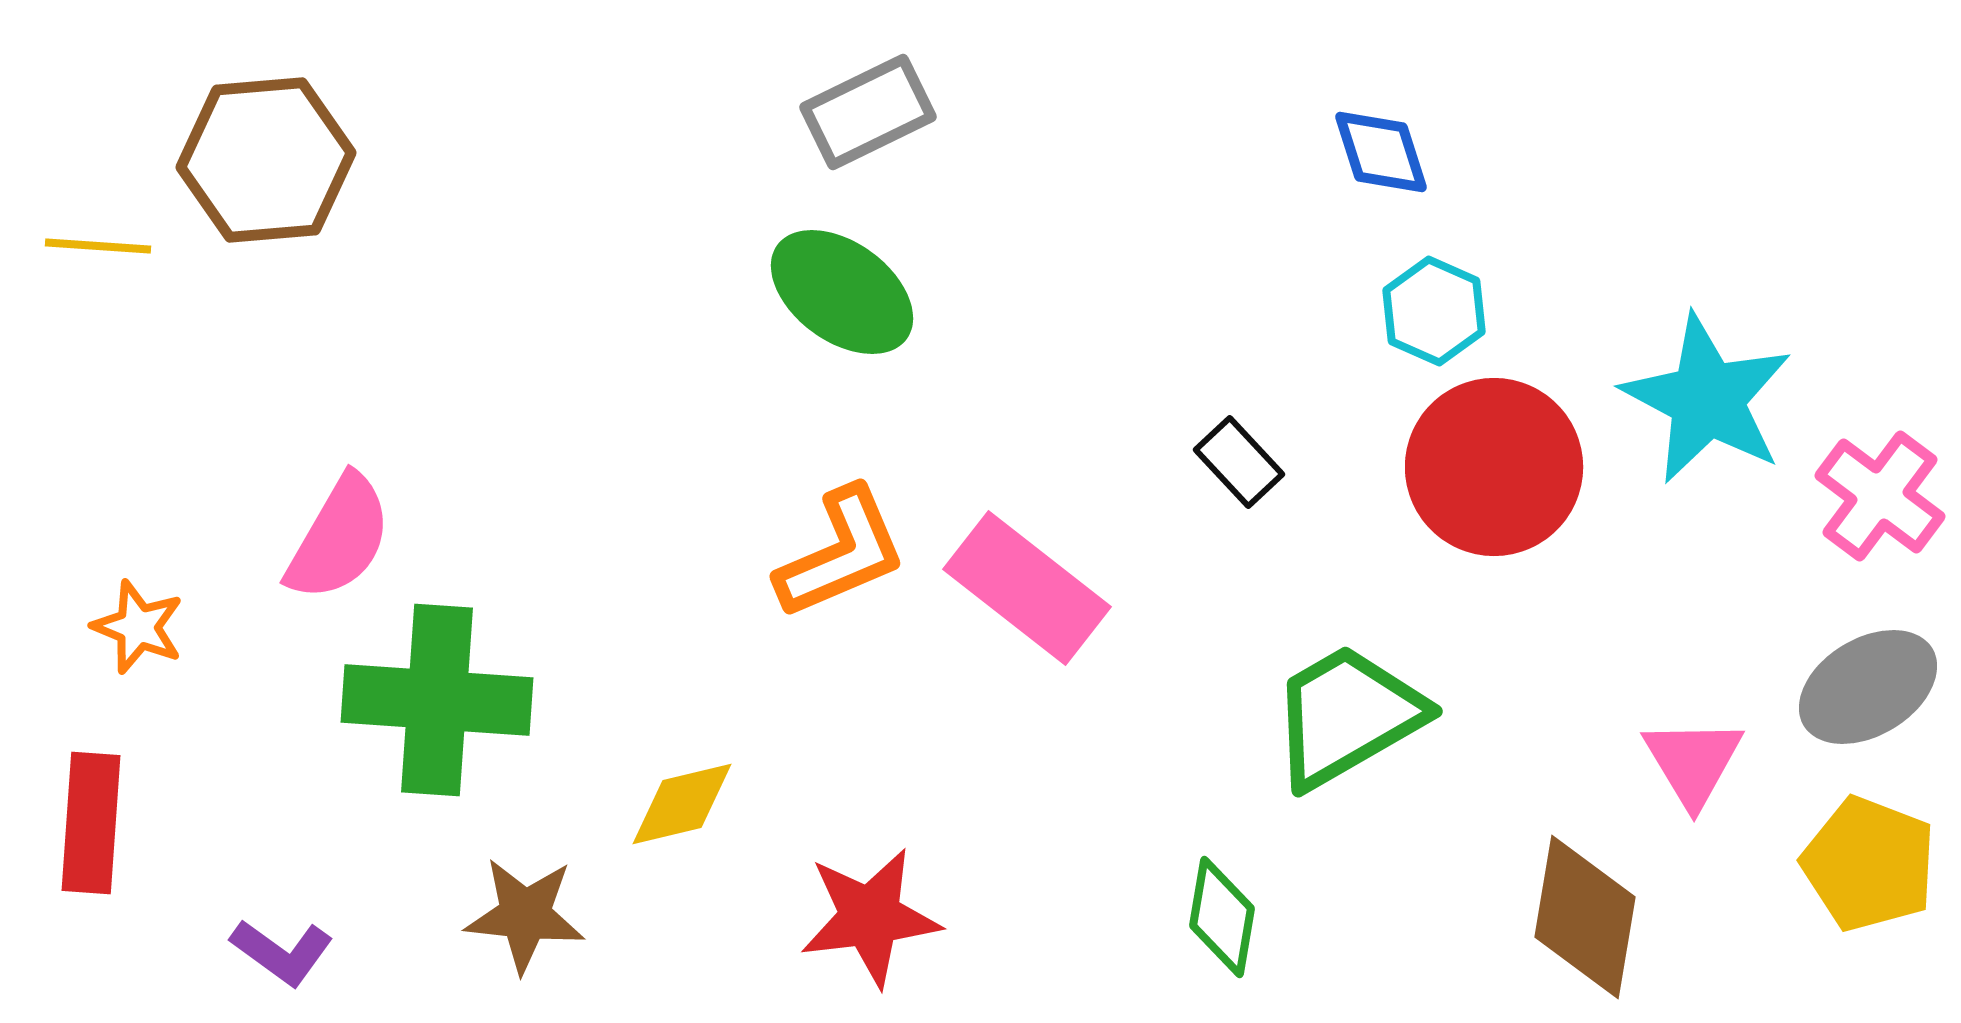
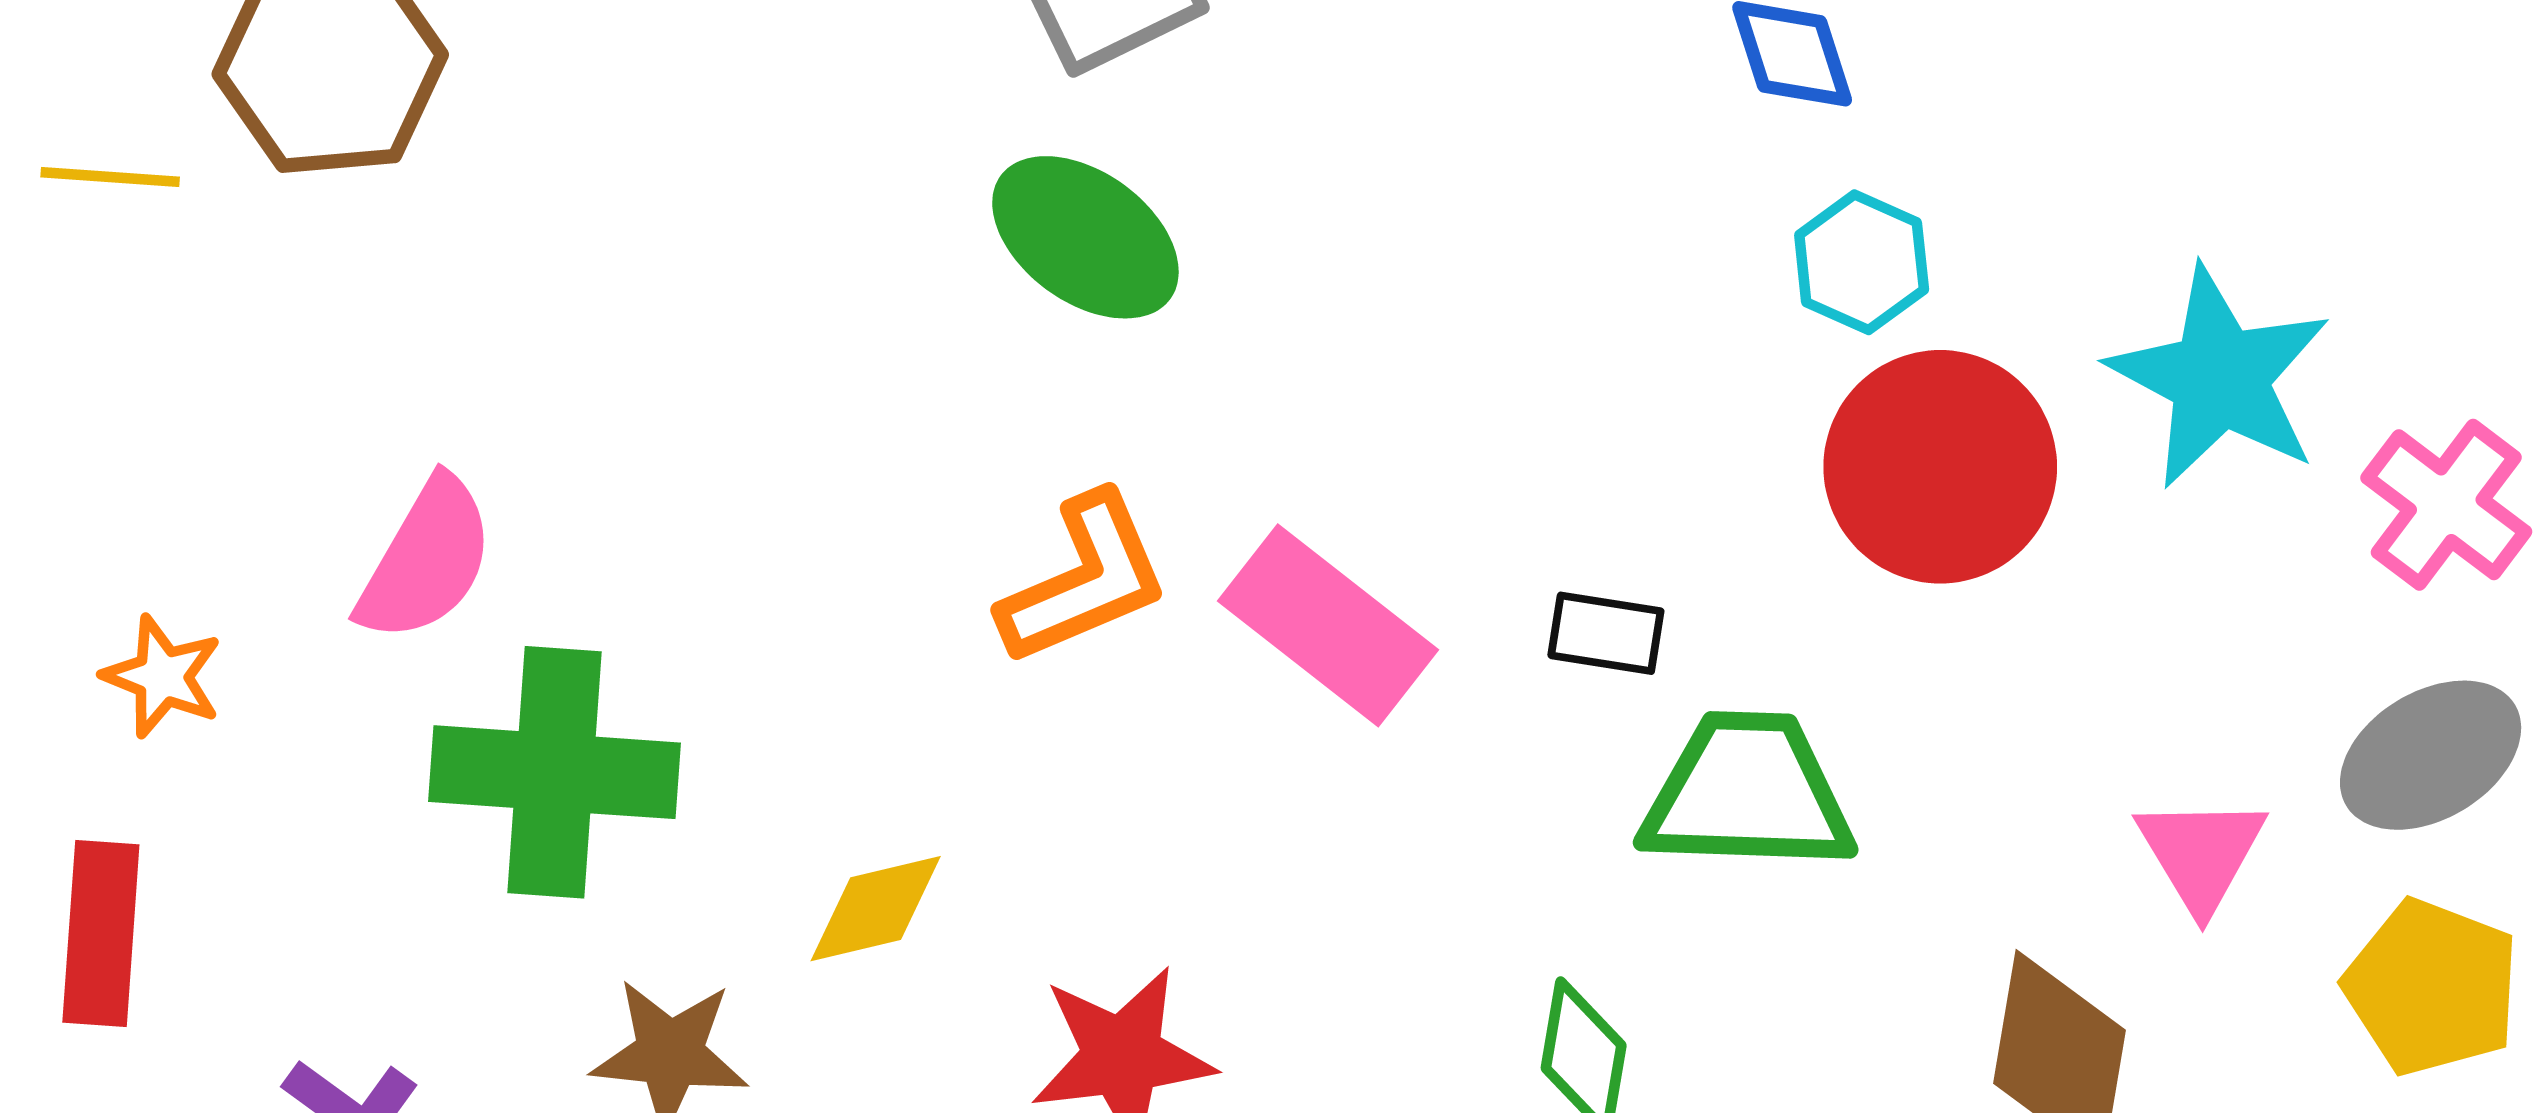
black rectangle: (1239, 462) -> (1606, 633), moved, turned -38
green trapezoid: (1347, 716) -> (1748, 793), turned 32

